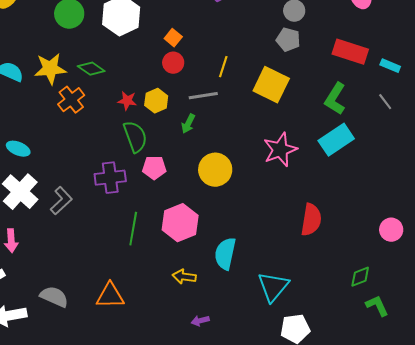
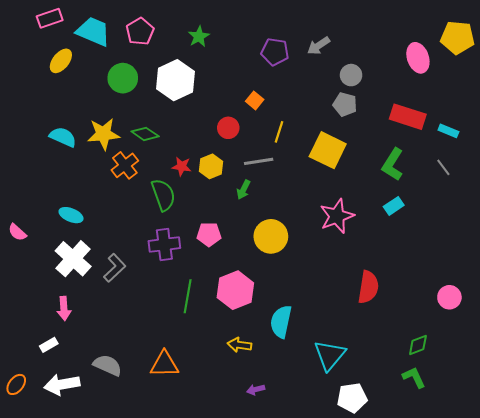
orange square: (173, 38) -> (255, 100), moved
green semicircle: (135, 137) -> (163, 195), moved
cyan rectangle: (336, 140) -> (394, 206), size x0.6
green L-shape: (377, 306) -> (414, 377), moved

